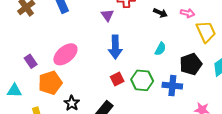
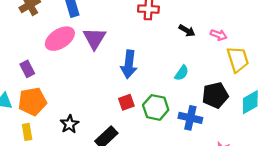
purple triangle: (107, 15) -> (94, 38), moved, size x1.5
pink ellipse: (65, 54) -> (60, 39), moved
orange pentagon: (50, 83) -> (32, 101), moved

